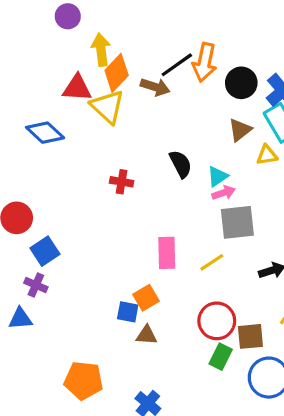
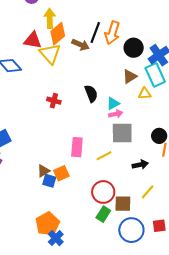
black line: (177, 65) -> (95, 33), turned -40
brown triangle: (147, 335) -> (44, 171), moved, turned -40
orange pentagon: (84, 380) -> (48, 224), moved, turned 30

